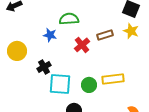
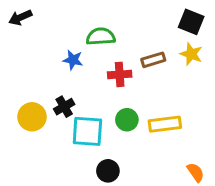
red cross: (82, 45) -> (120, 74), turned 35
yellow circle: (17, 51) -> (32, 117), moved
green circle: (89, 85) -> (127, 120), moved

